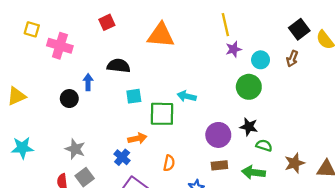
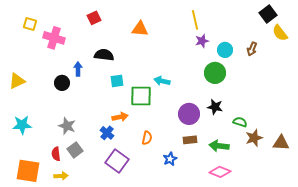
black square: (299, 29) -> (268, 14), moved
orange triangle: (161, 35) -> (140, 29), size x0.7
green semicircle: (264, 145) -> (240, 122), moved

